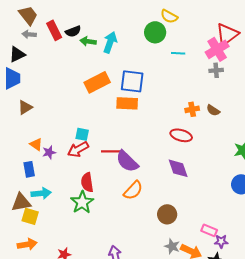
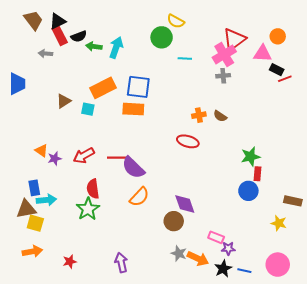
gray arrow: (29, 34) -> (45, 54), moved
black triangle: (17, 54) -> (58, 21), moved
brown triangle: (25, 107) -> (64, 101), moved
cyan square: (82, 134) -> (88, 109), moved
purple diamond: (178, 168) -> (185, 204), moved
blue rectangle: (29, 169) -> (34, 188), moved

